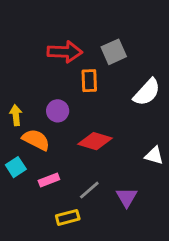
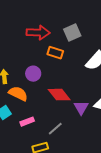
orange rectangle: (89, 81) -> (55, 53), turned -70
red diamond: (95, 141) -> (59, 95), turned 35
purple triangle: (127, 197) -> (81, 108), moved

